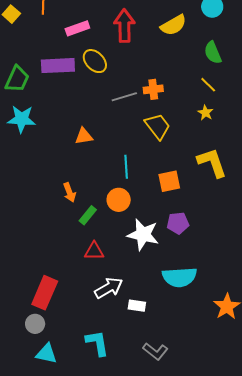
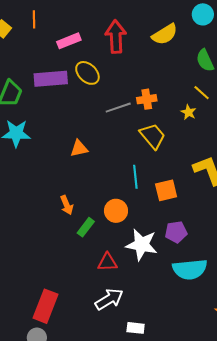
yellow star: (206, 113) -> (188, 112), moved
cyan line: (126, 167) -> (135, 177), moved
red triangle: (94, 251) -> (107, 262), moved
cyan semicircle: (180, 277) -> (190, 269), moved
white rectangle: (137, 306) -> (136, 328), moved

